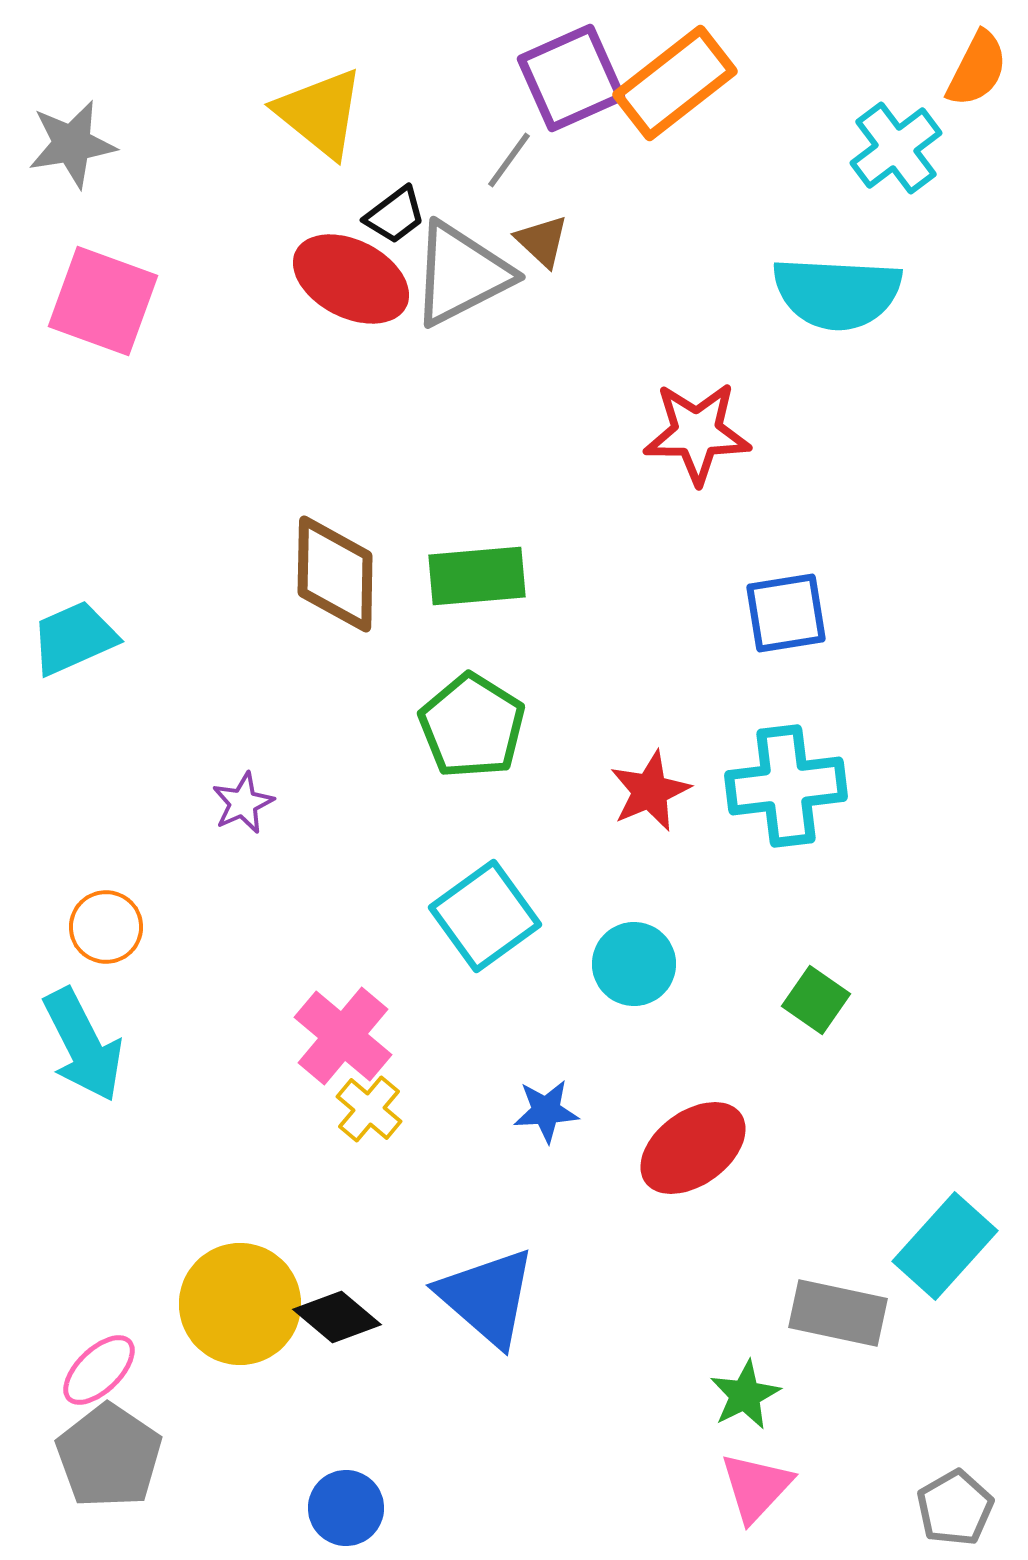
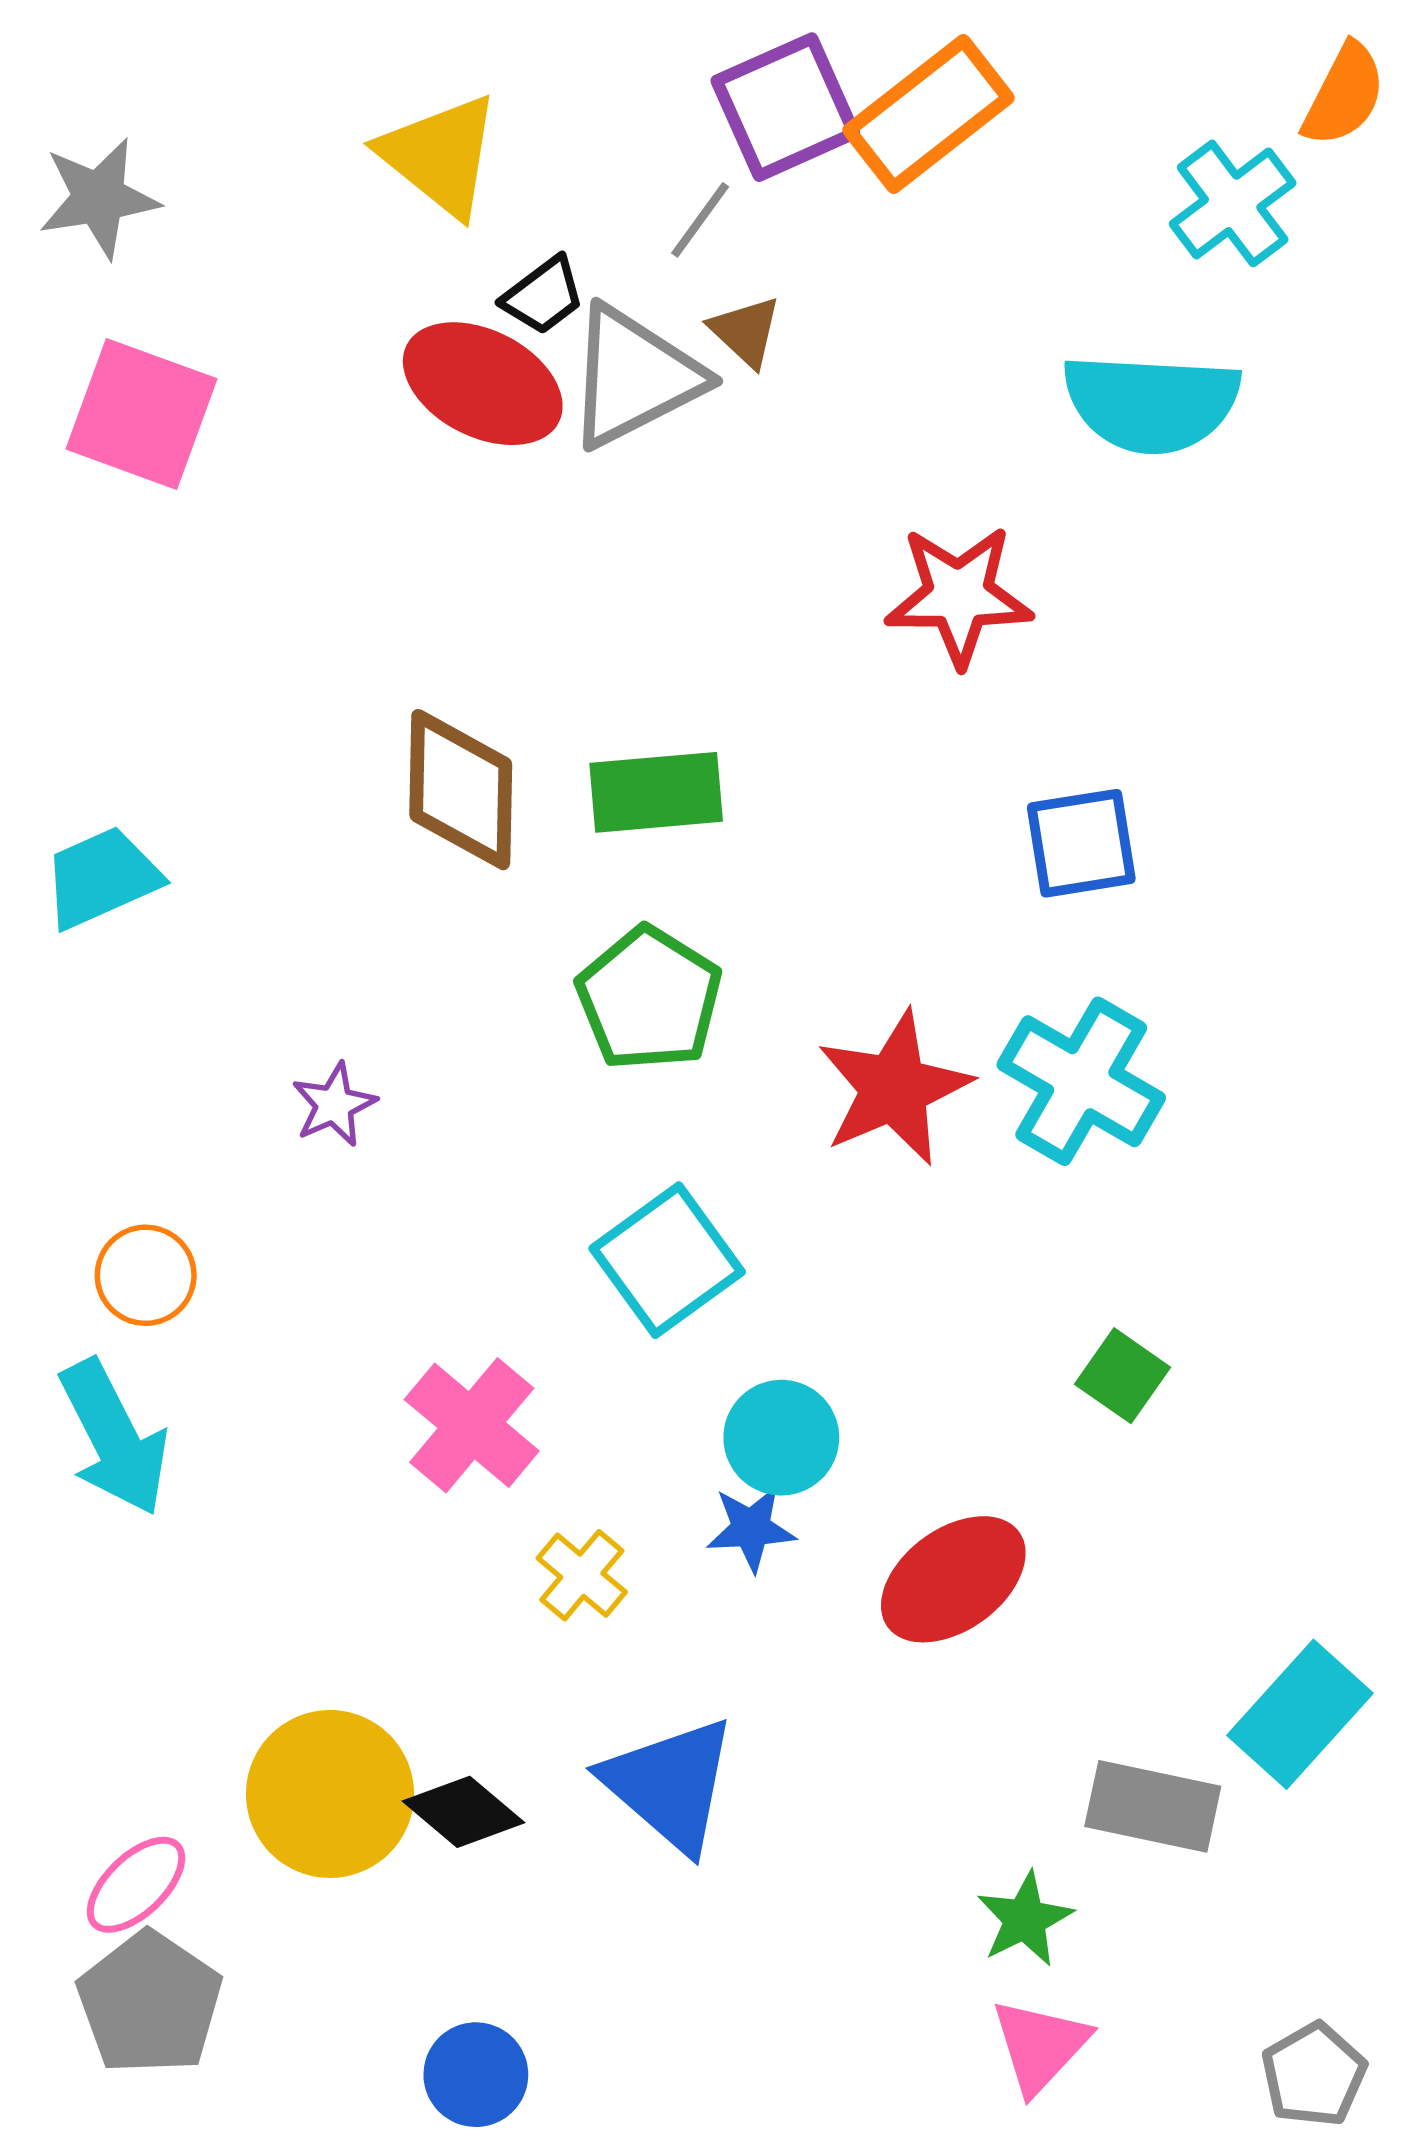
cyan cross: (786, 786) -> (1081, 1081), turned 37
red star: (650, 791) -> (894, 1088), size x1.4
cyan circle: (634, 964) -> (781, 1438), moved
yellow cross: (369, 1109) -> (582, 1575), moved

